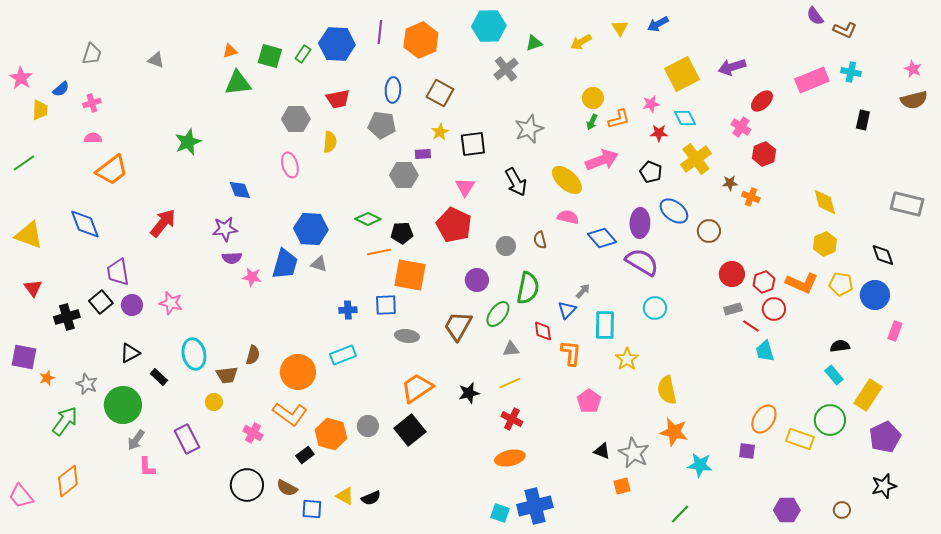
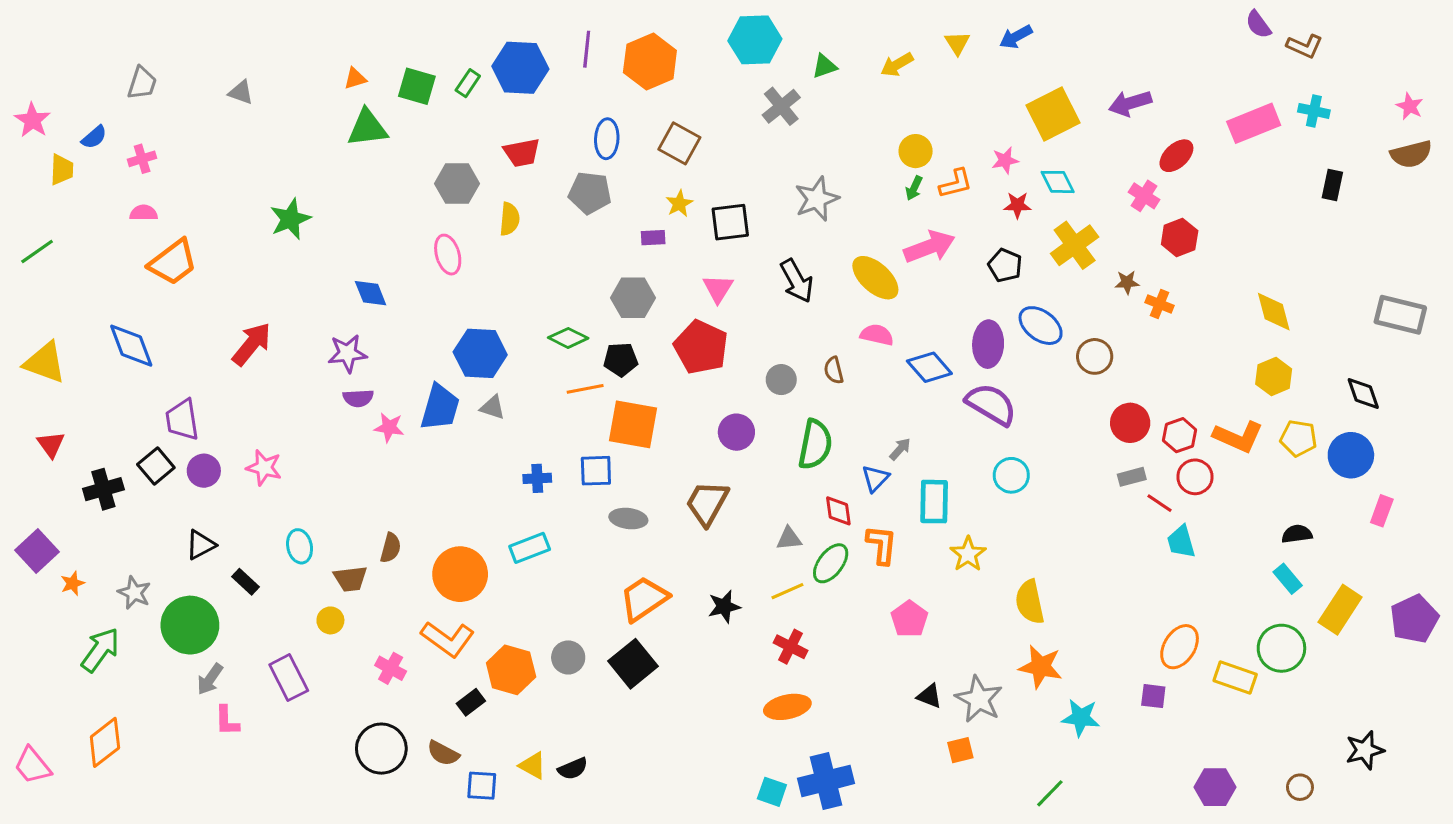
gray hexagon: (404, 175) -> (633, 298), moved
green ellipse: (498, 314) -> (831, 563), moved
cyan ellipse: (194, 354) -> (300, 546), size x0.7
purple square: (24, 357) -> (37, 551), turned 36
purple pentagon: (885, 437) -> (1414, 619), moved

